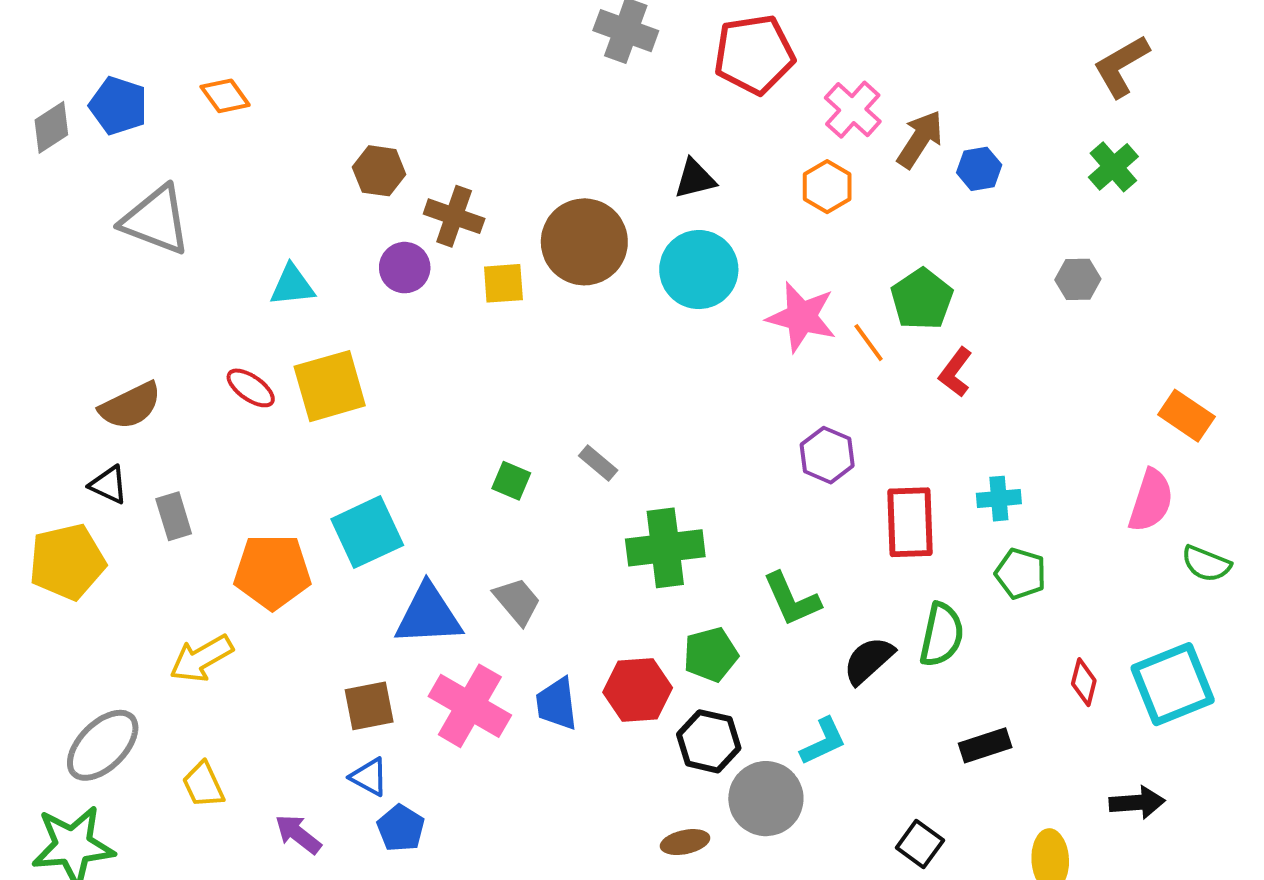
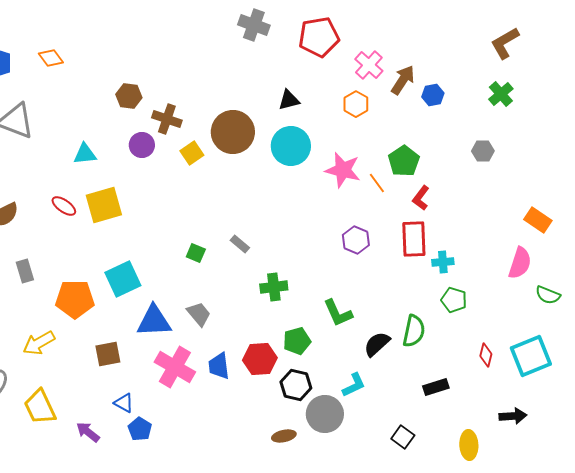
yellow square: (503, 283) -> (192, 153), turned -30
red rectangle: (910, 522) -> (414, 239), moved
green cross: (665, 548) -> (274, 287), size x0.7
brown square: (369, 706) -> (108, 354), moved
yellow trapezoid: (203, 785) -> (40, 407), size x1.5

